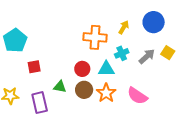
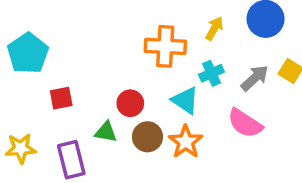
red circle: (82, 69) -> (130, 103), moved
cyan triangle: (106, 69) -> (185, 100), turned 36
pink semicircle: (137, 96) -> (245, 123), moved

